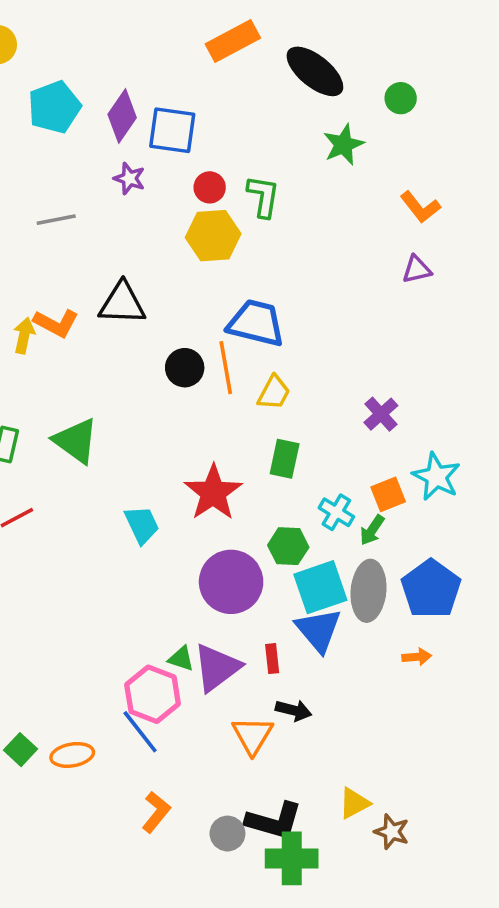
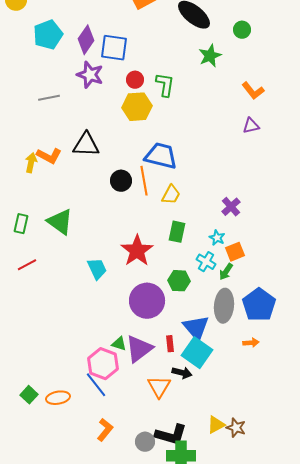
purple star: (129, 178) -> (90, 75), size x1.5
cyan star: (436, 477) -> (217, 238), moved, size x0.6
cyan square: (320, 587) -> (197, 353), moved, turned -36
brown star: (392, 832) -> (236, 428), moved

